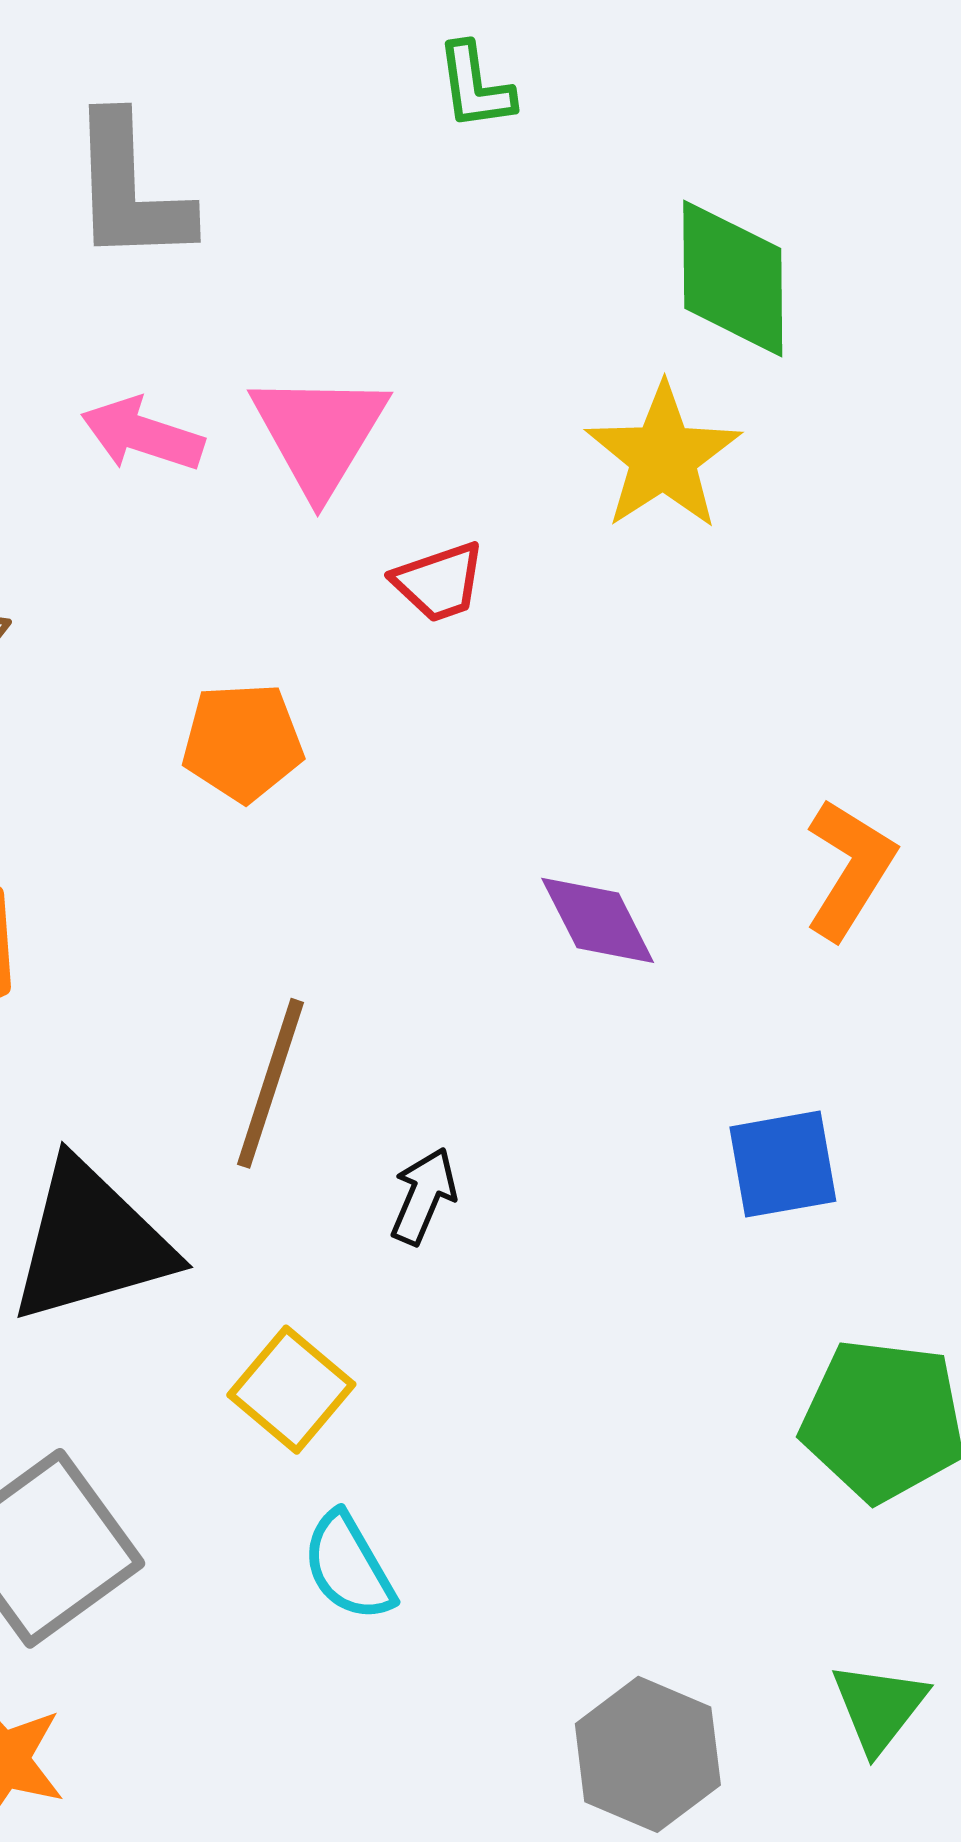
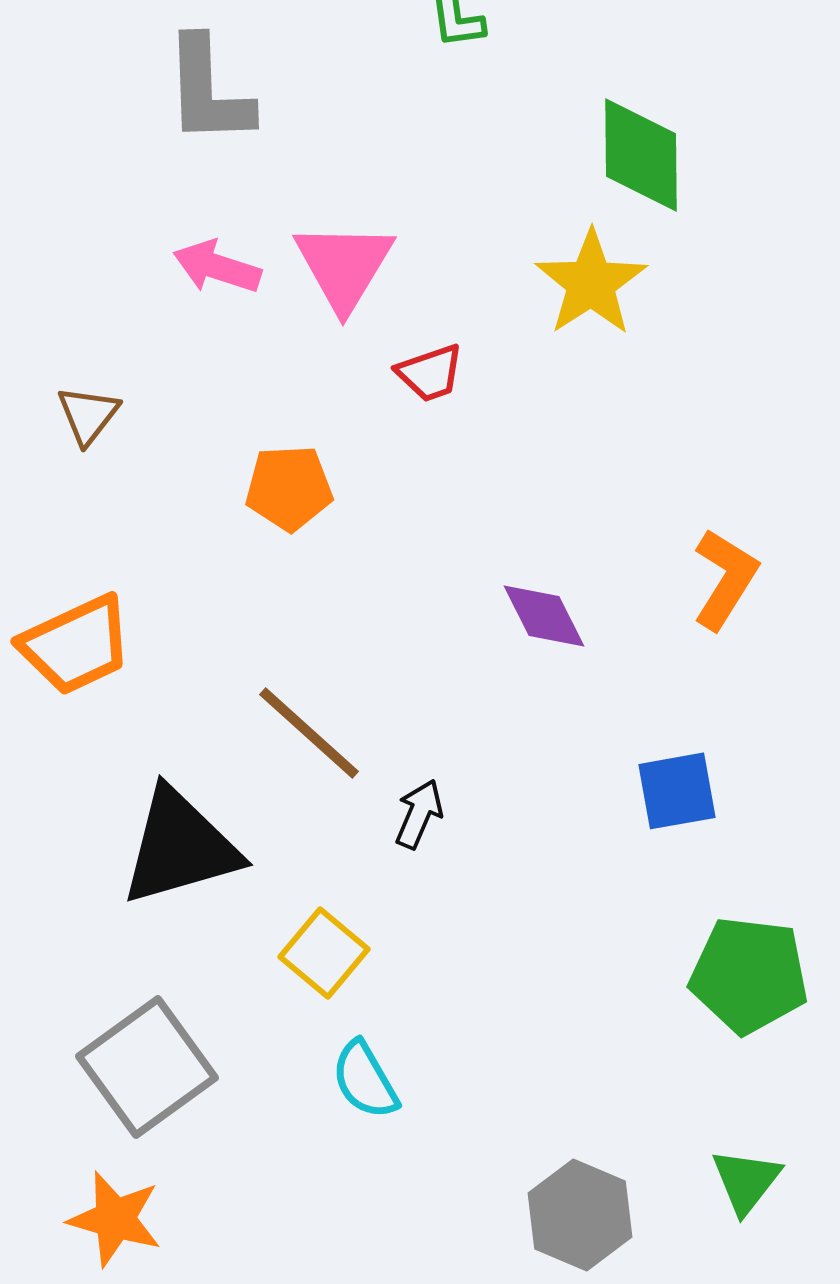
brown line: (270, 1083) -> (309, 733), turned -66

